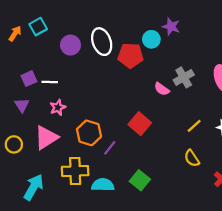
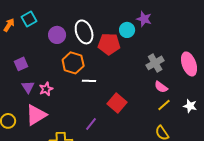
white line: (50, 82) -> (89, 81), moved
pink semicircle: (162, 89) -> (161, 87), moved
purple triangle: (22, 105) -> (28, 87), moved
orange hexagon: (89, 133) -> (73, 63), moved

